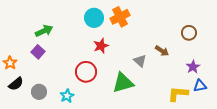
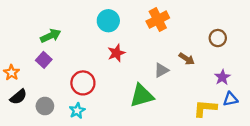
orange cross: (120, 17) -> (158, 20), moved
gray triangle: (140, 61) -> (161, 70), turned 48
red circle: (86, 72) -> (83, 83), moved

